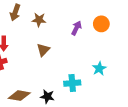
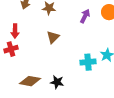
cyan cross: (72, 83) -> (88, 62), moved

